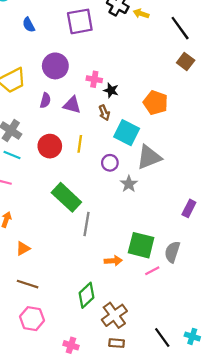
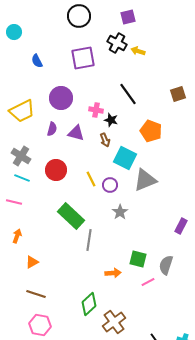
black line: (180, 28) -> (128, 94), moved
brown square: (186, 61) -> (178, 94), turned 35
yellow line: (80, 144) -> (91, 179), moved, turned -35
gray star: (129, 184) -> (120, 212), moved
green square: (141, 245) -> (138, 259), size x0.7

